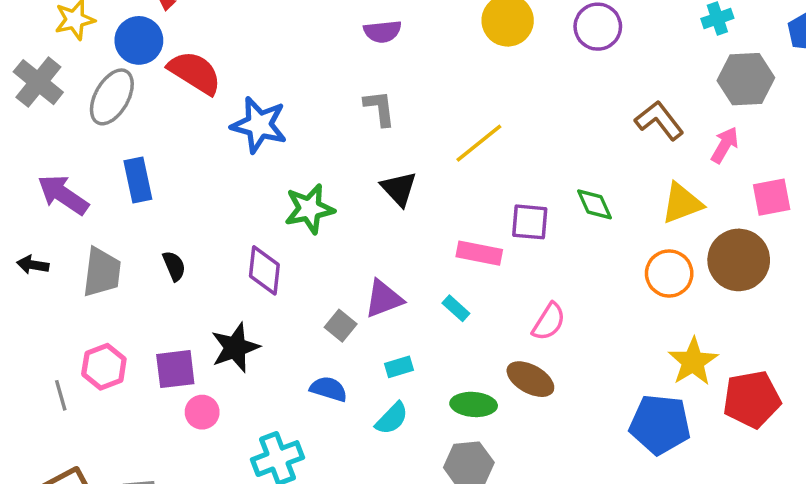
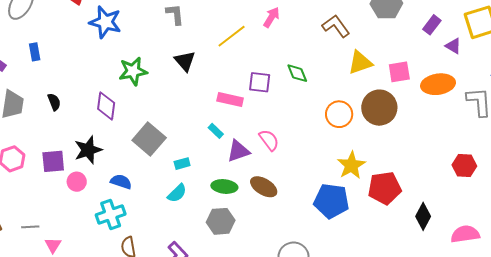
pink arrow: (725, 145) -> (271, 17), moved
blue rectangle: (138, 180) -> (35, 52), size x0.7
yellow triangle: (682, 203) -> (360, 63), moved
purple triangle: (384, 299) -> (238, 151), moved
pink semicircle: (549, 322) -> (269, 140), turned -70
gray square: (341, 326) -> (149, 139), size x1.8
brown ellipse: (530, 379) -> (264, 187), moved
blue semicircle: (329, 389) -> (121, 182), moved
pink circle: (202, 412) -> (77, 182), moved

